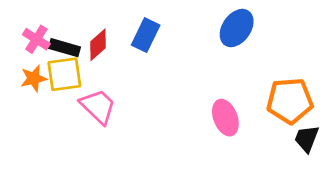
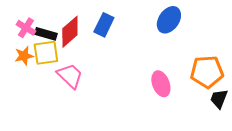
red diamond: (98, 45) -> (70, 32), size x1.4

